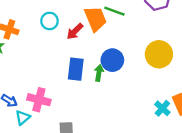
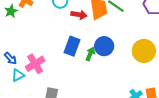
red arrow: (75, 31) -> (79, 15), turned -140
pink cross: (39, 100) -> (35, 64), turned 30

